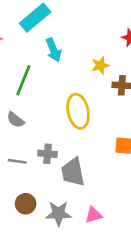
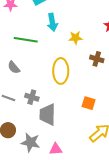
yellow star: (100, 65) -> (75, 38), moved
green line: (23, 80) -> (26, 40), turned 65

